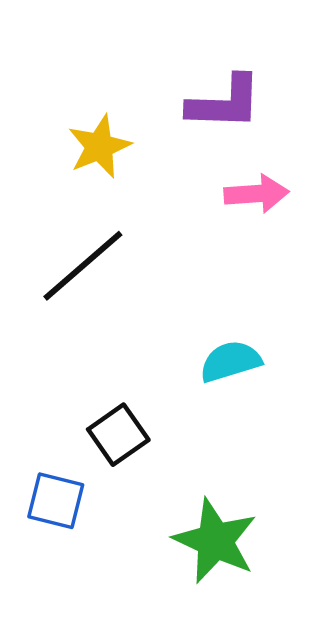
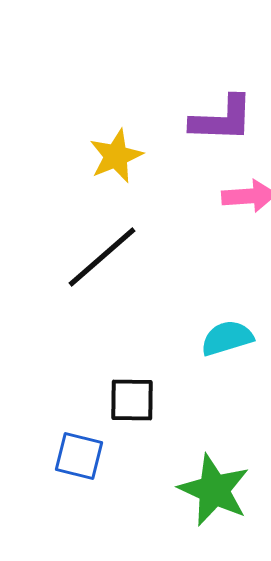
black square: (118, 435) -> (132, 400), turned 36

